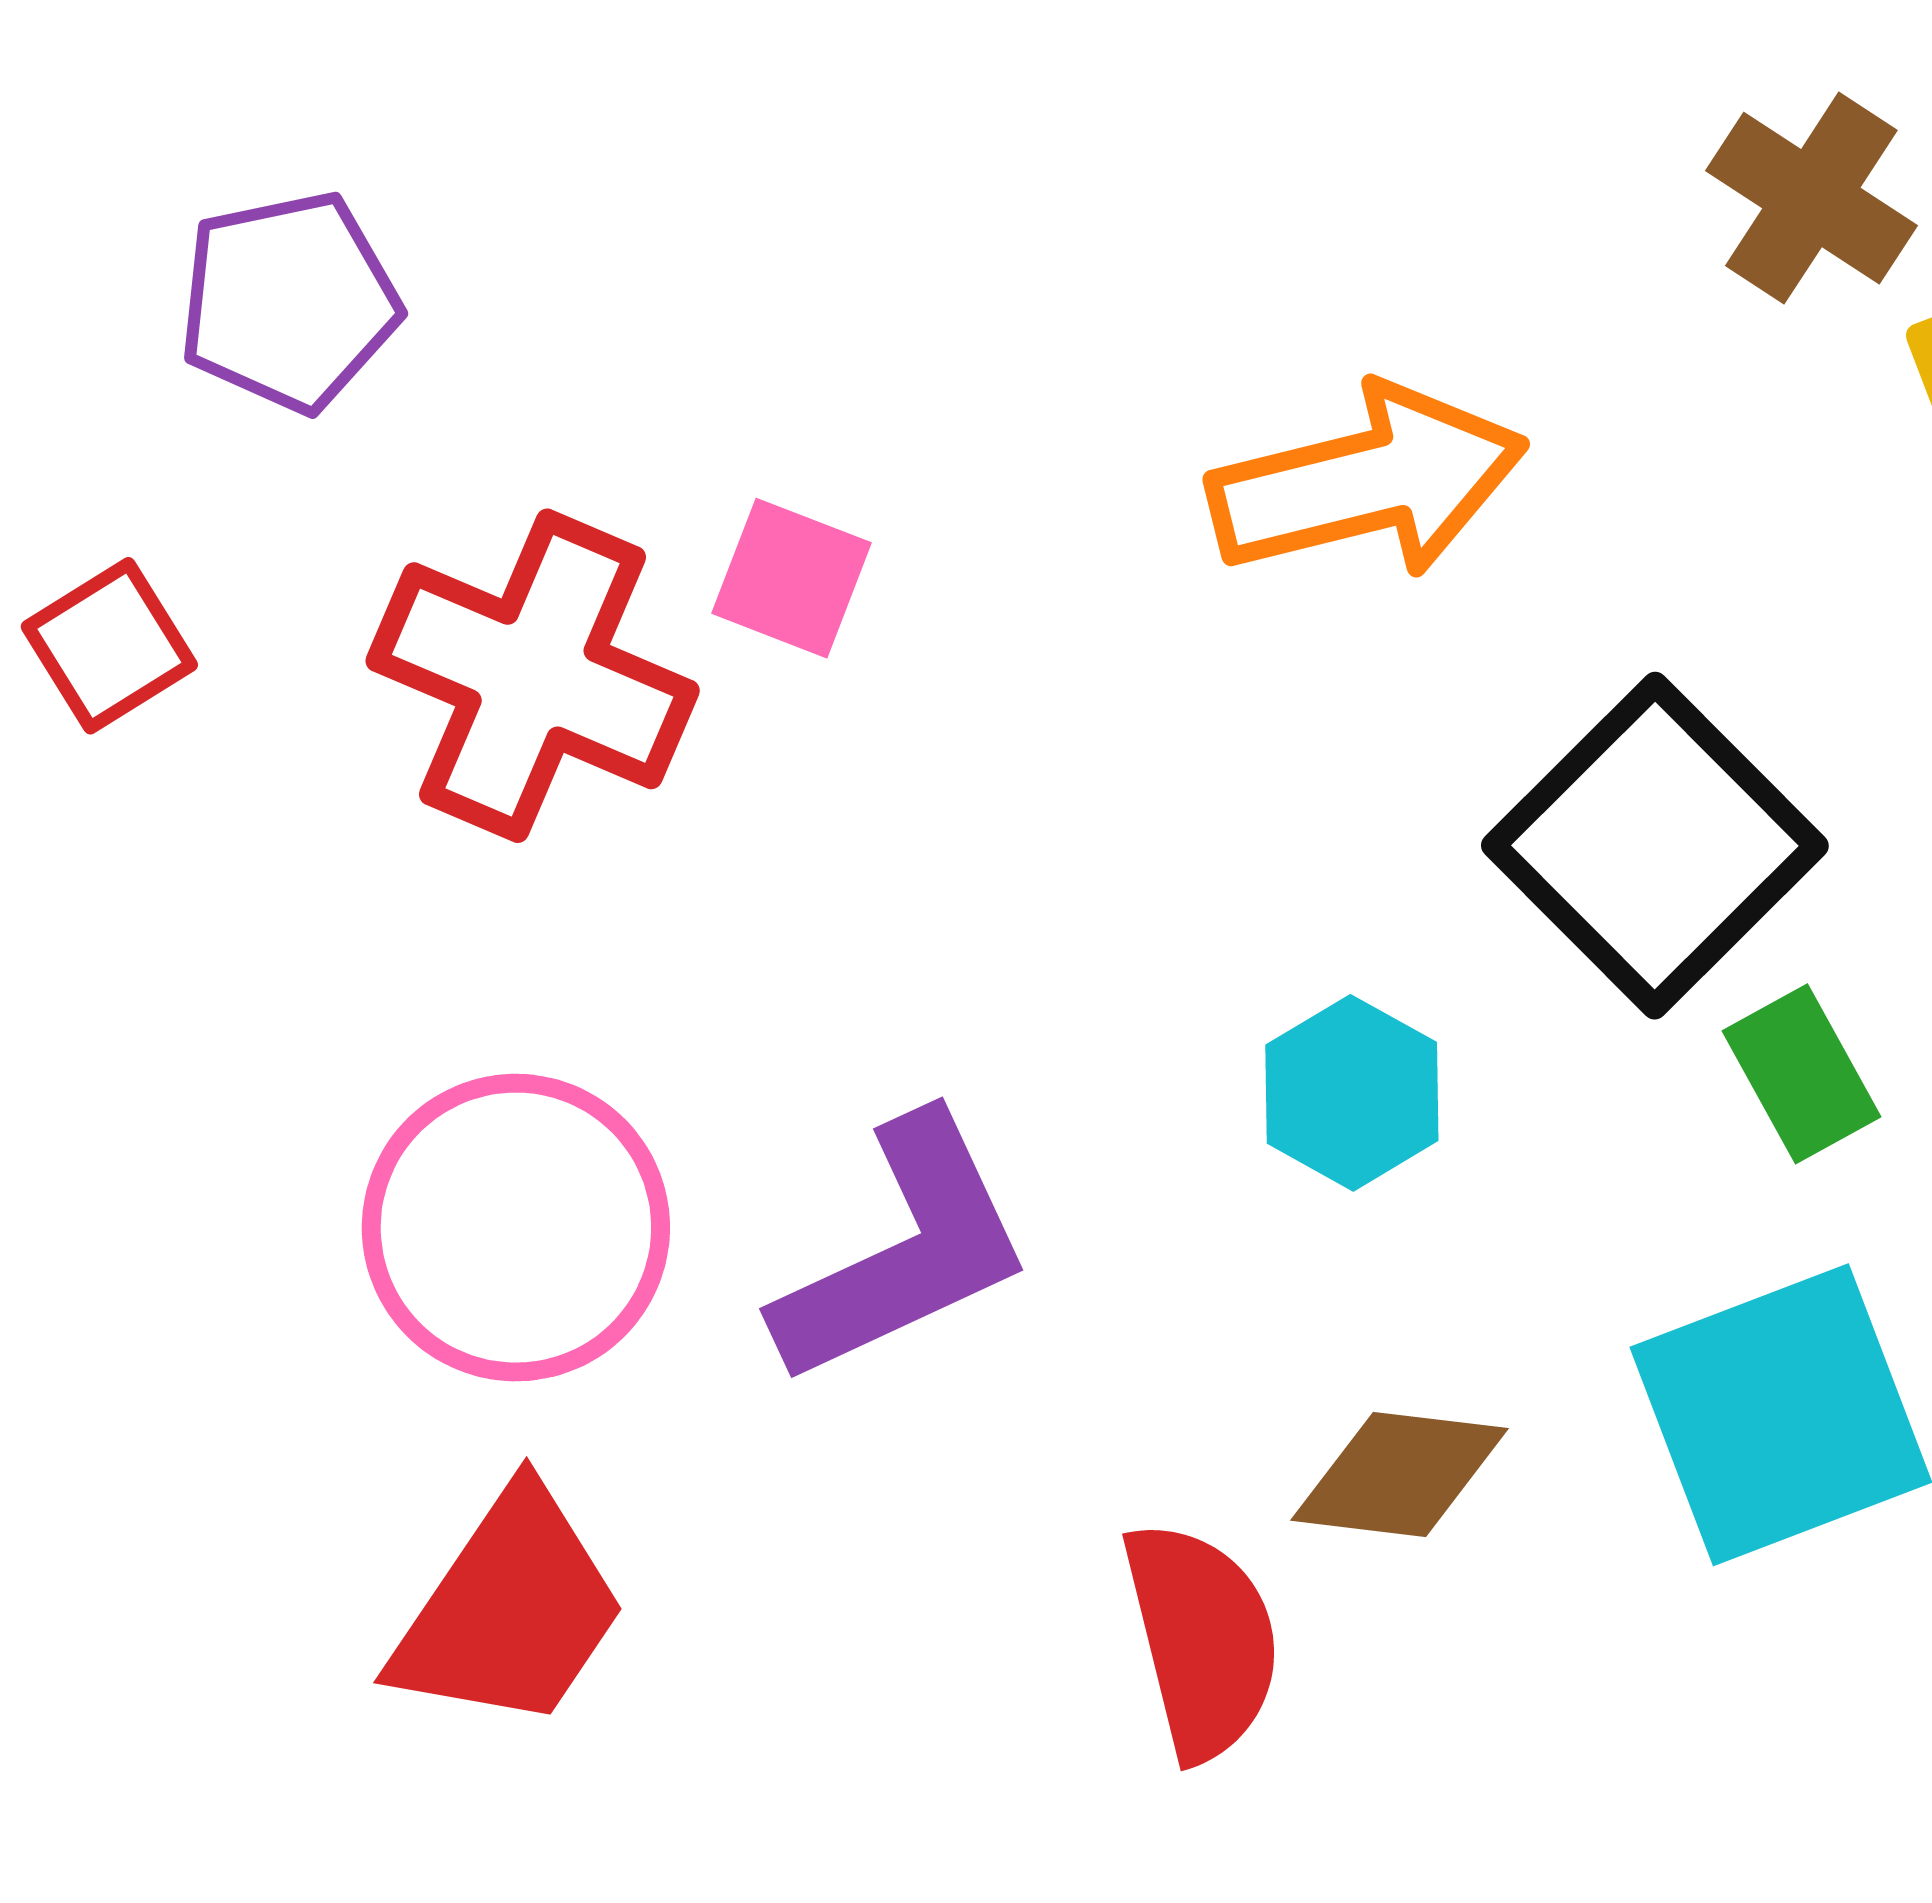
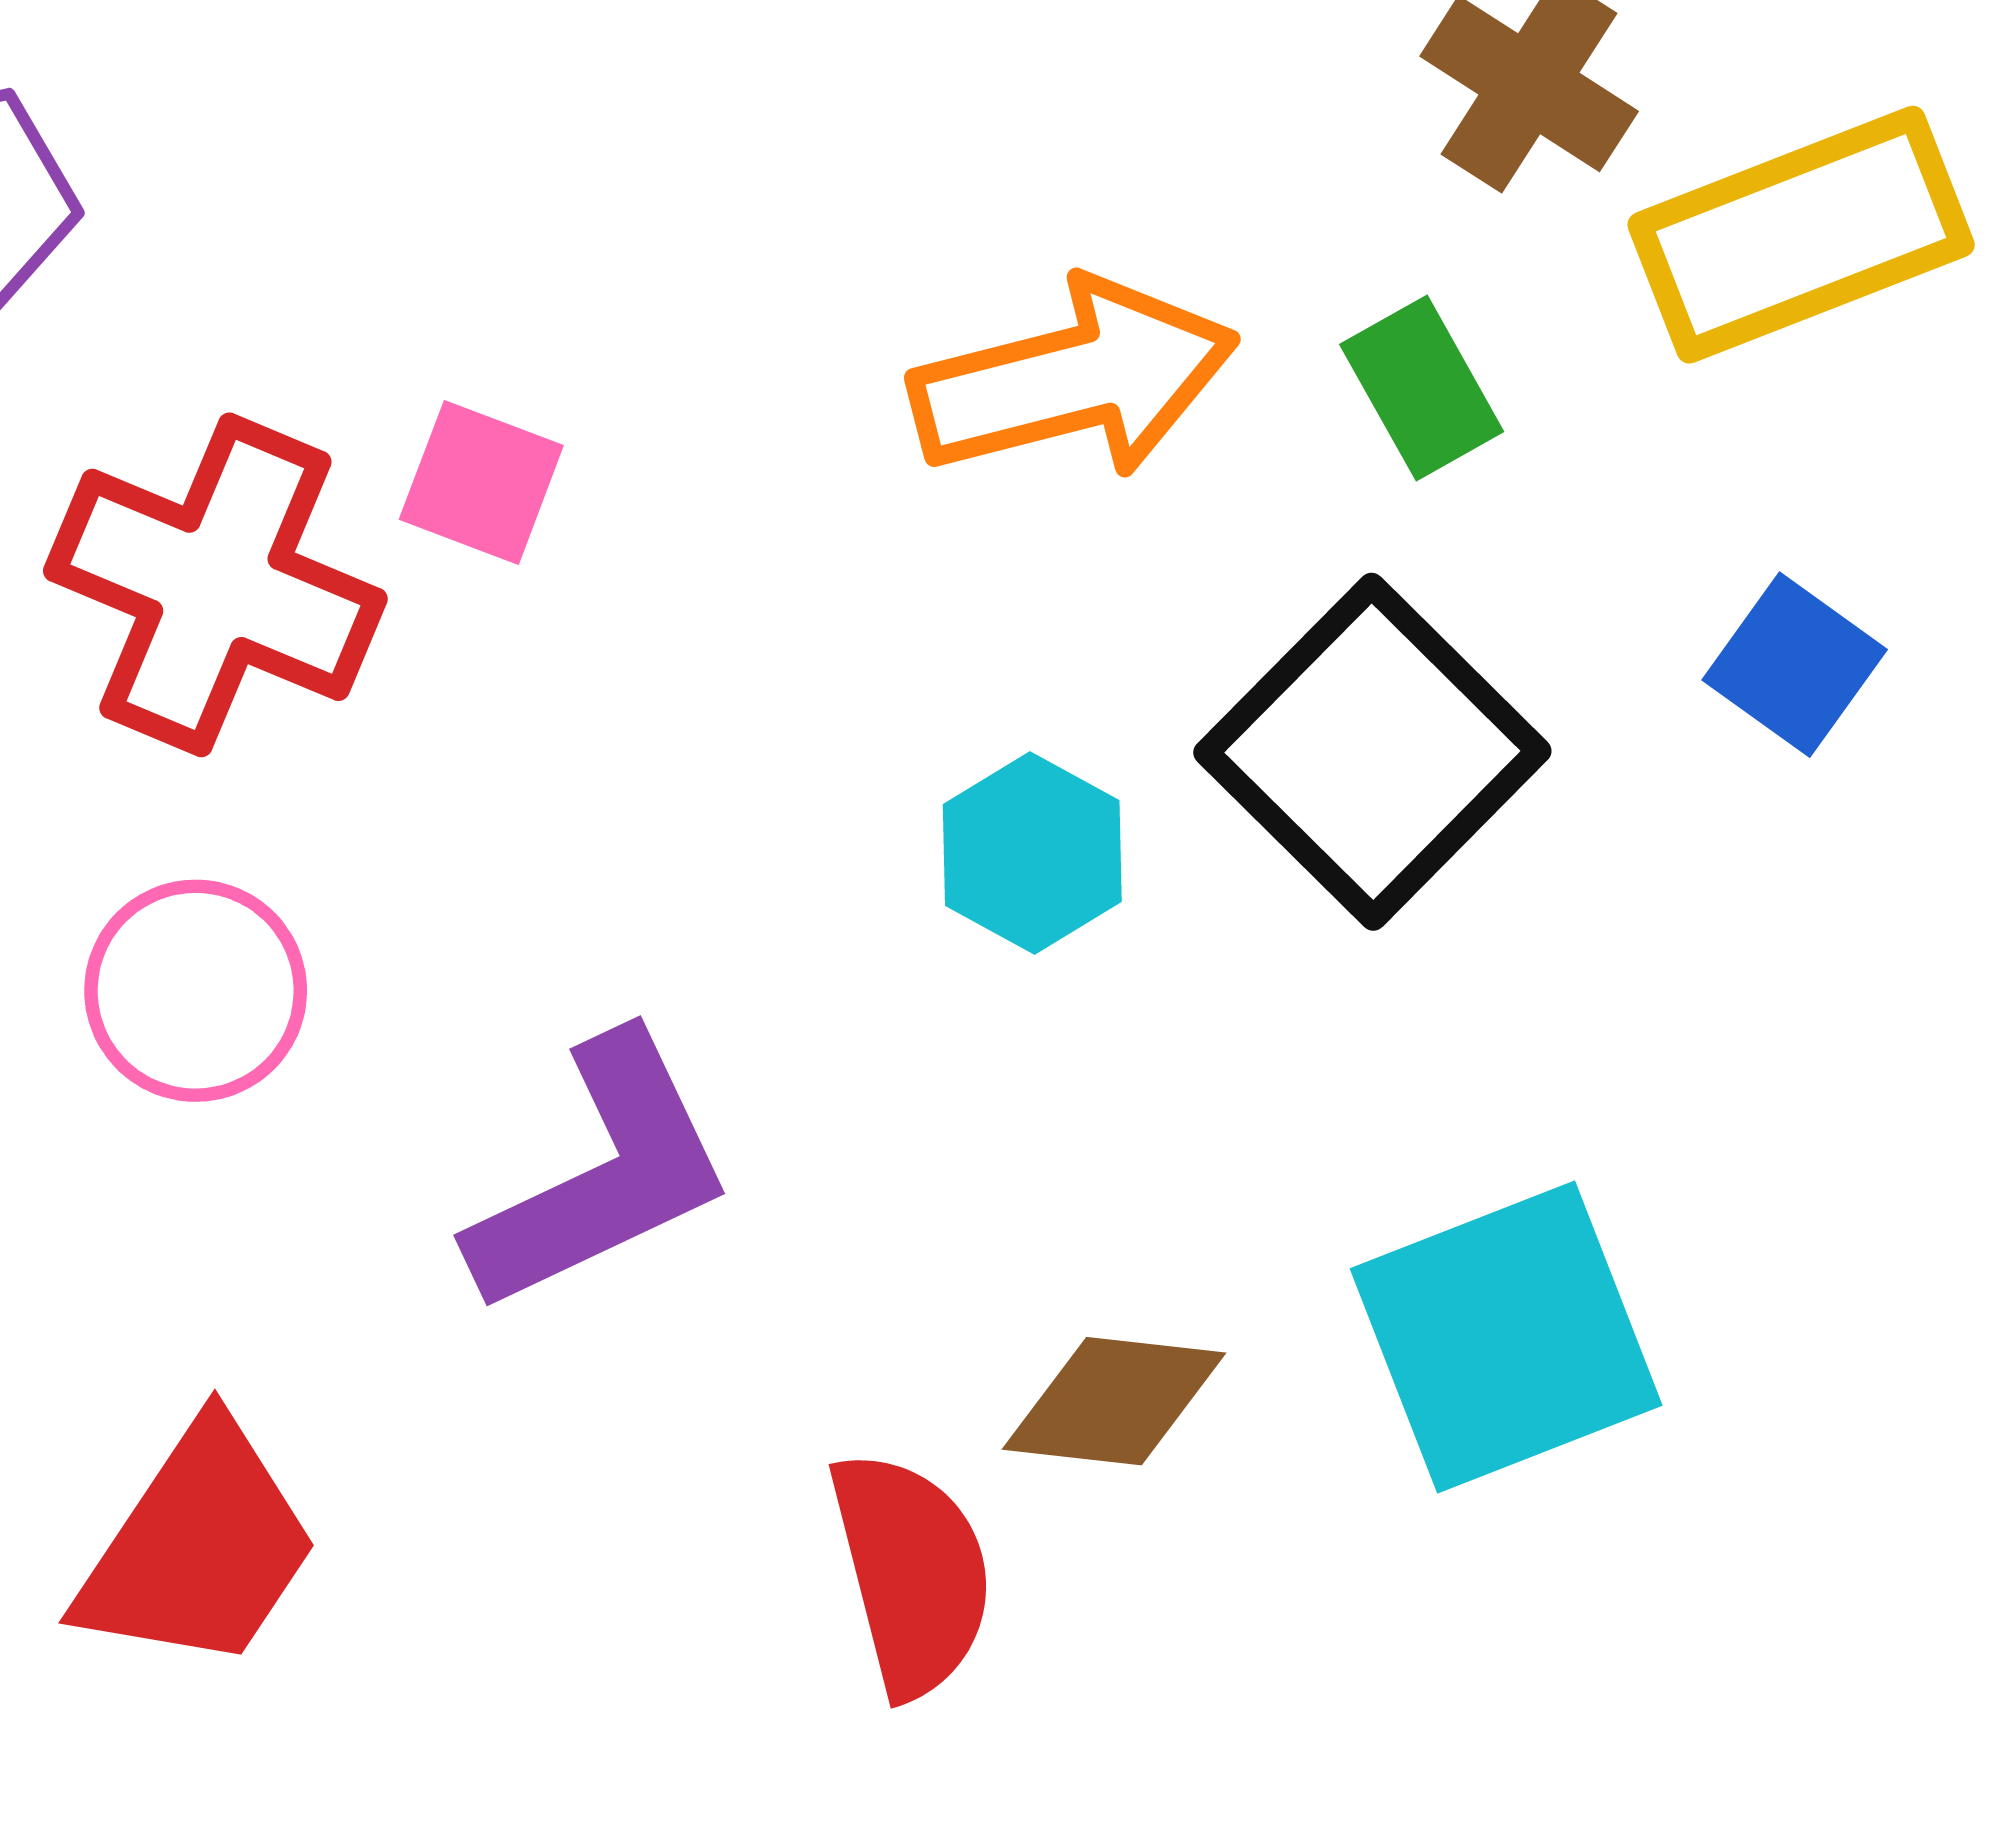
green rectangle: (1801, 1074) -> (1422, 388), moved
cyan hexagon: (1352, 1093) -> (1032, 853), moved
pink circle: (516, 1228) -> (196, 991), moved, size x0.7

